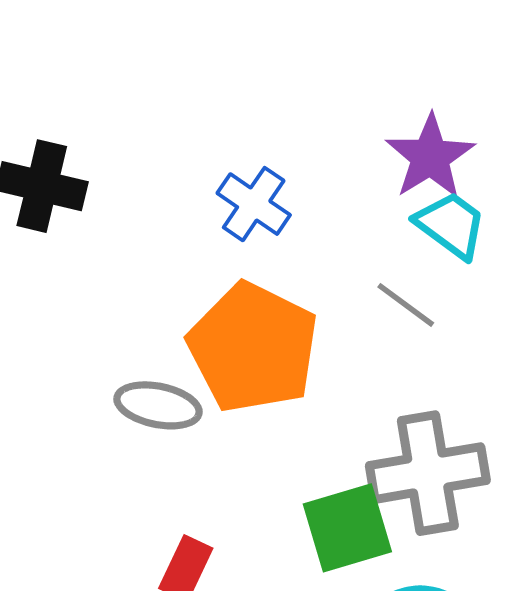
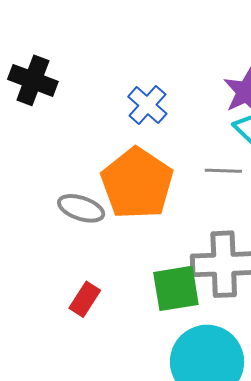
gray line: (406, 305) -> (223, 171), turned -42

